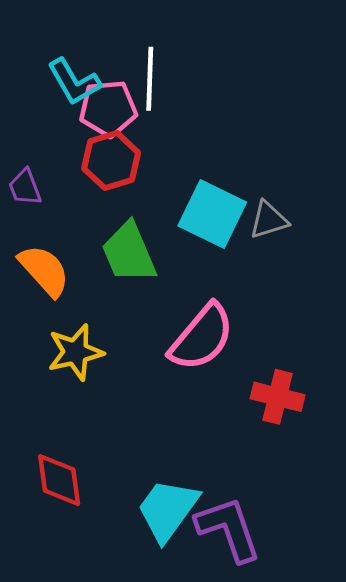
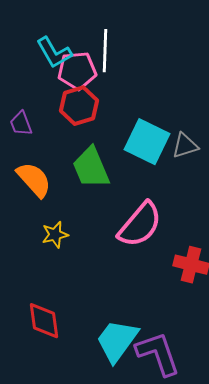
yellow star: (75, 352) -> (55, 235), size x0.7

